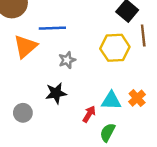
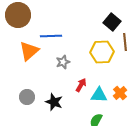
black star: (56, 93) -> (54, 102), moved, turned 30
gray circle: (23, 113) -> (27, 97), moved
red arrow: (89, 114) -> (81, 85), moved

